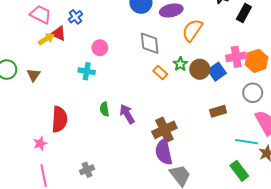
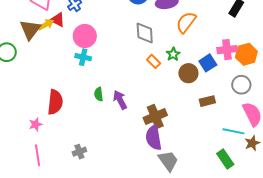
pink circle: (100, 48) -> (85, 36), moved, size x1.5
brown circle: (200, 69) -> (188, 73), moved
brown triangle: (34, 75) -> (30, 30), moved, size x1.6

